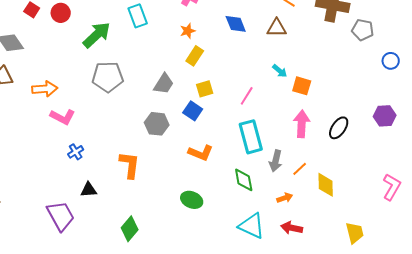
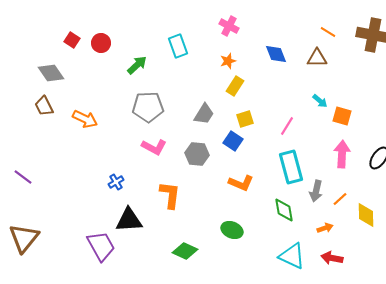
green arrow: (97, 35) -> (137, 65), size x0.7
orange arrow: (45, 89) -> (85, 119), turned 30
pink L-shape: (63, 117) -> (154, 147), moved
black triangle: (89, 190) -> (129, 220), size x1.6
green diamond: (130, 229) -> (185, 251), moved, turned 75

